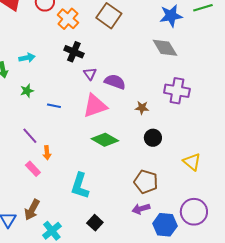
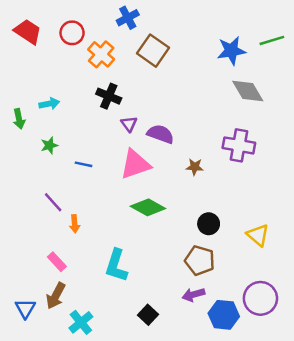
gray diamond: (165, 48) -> (248, 91), moved
black circle: (153, 138) -> (209, 224), moved
pink rectangle: (33, 169) -> (57, 262), moved
black square: (95, 223) -> (148, 315), moved

